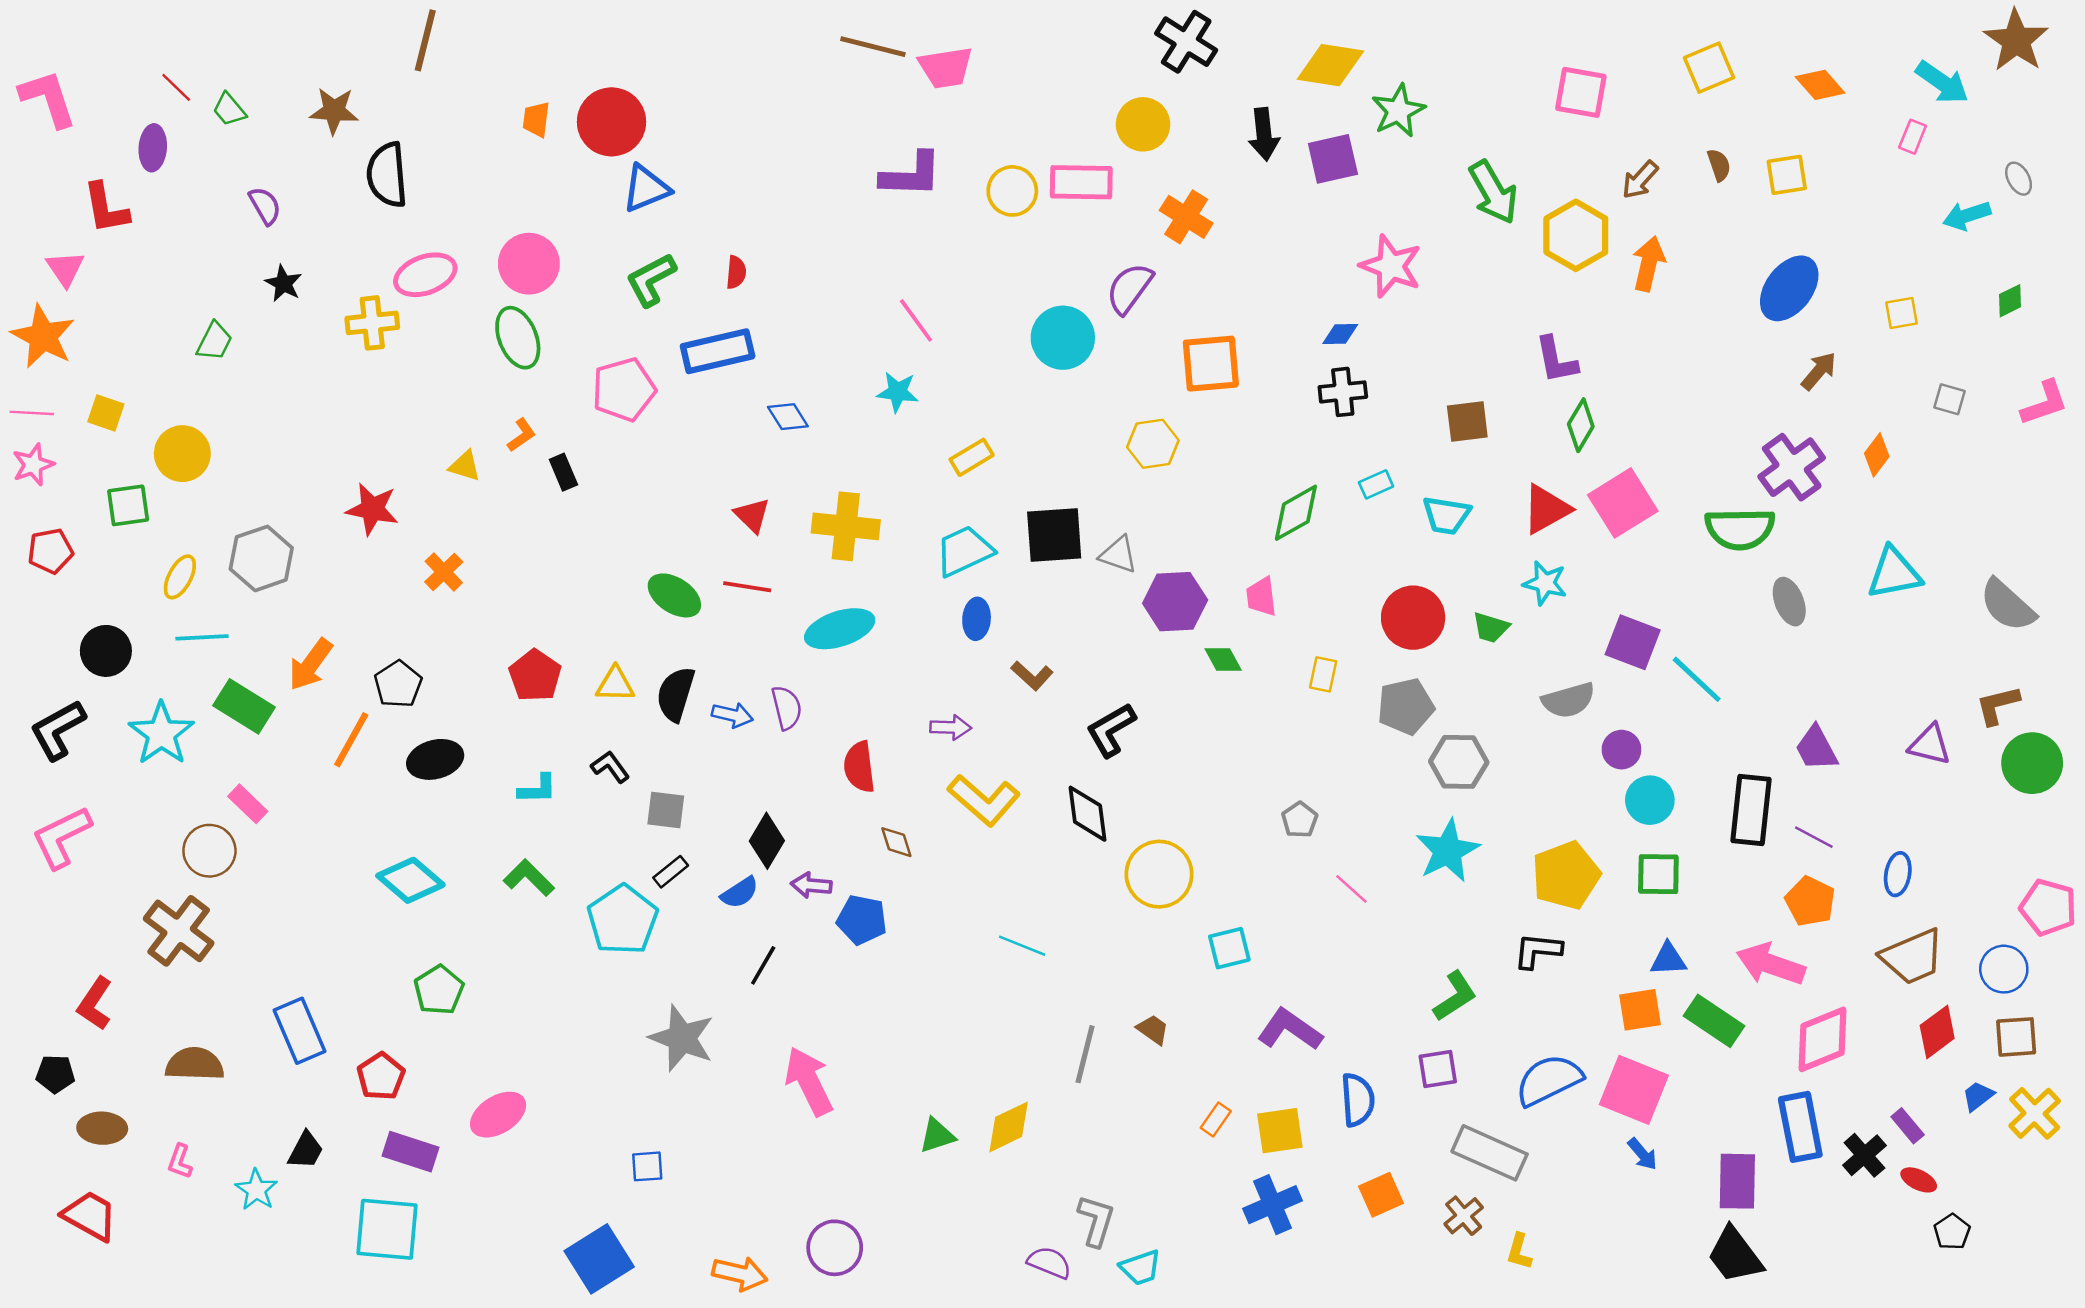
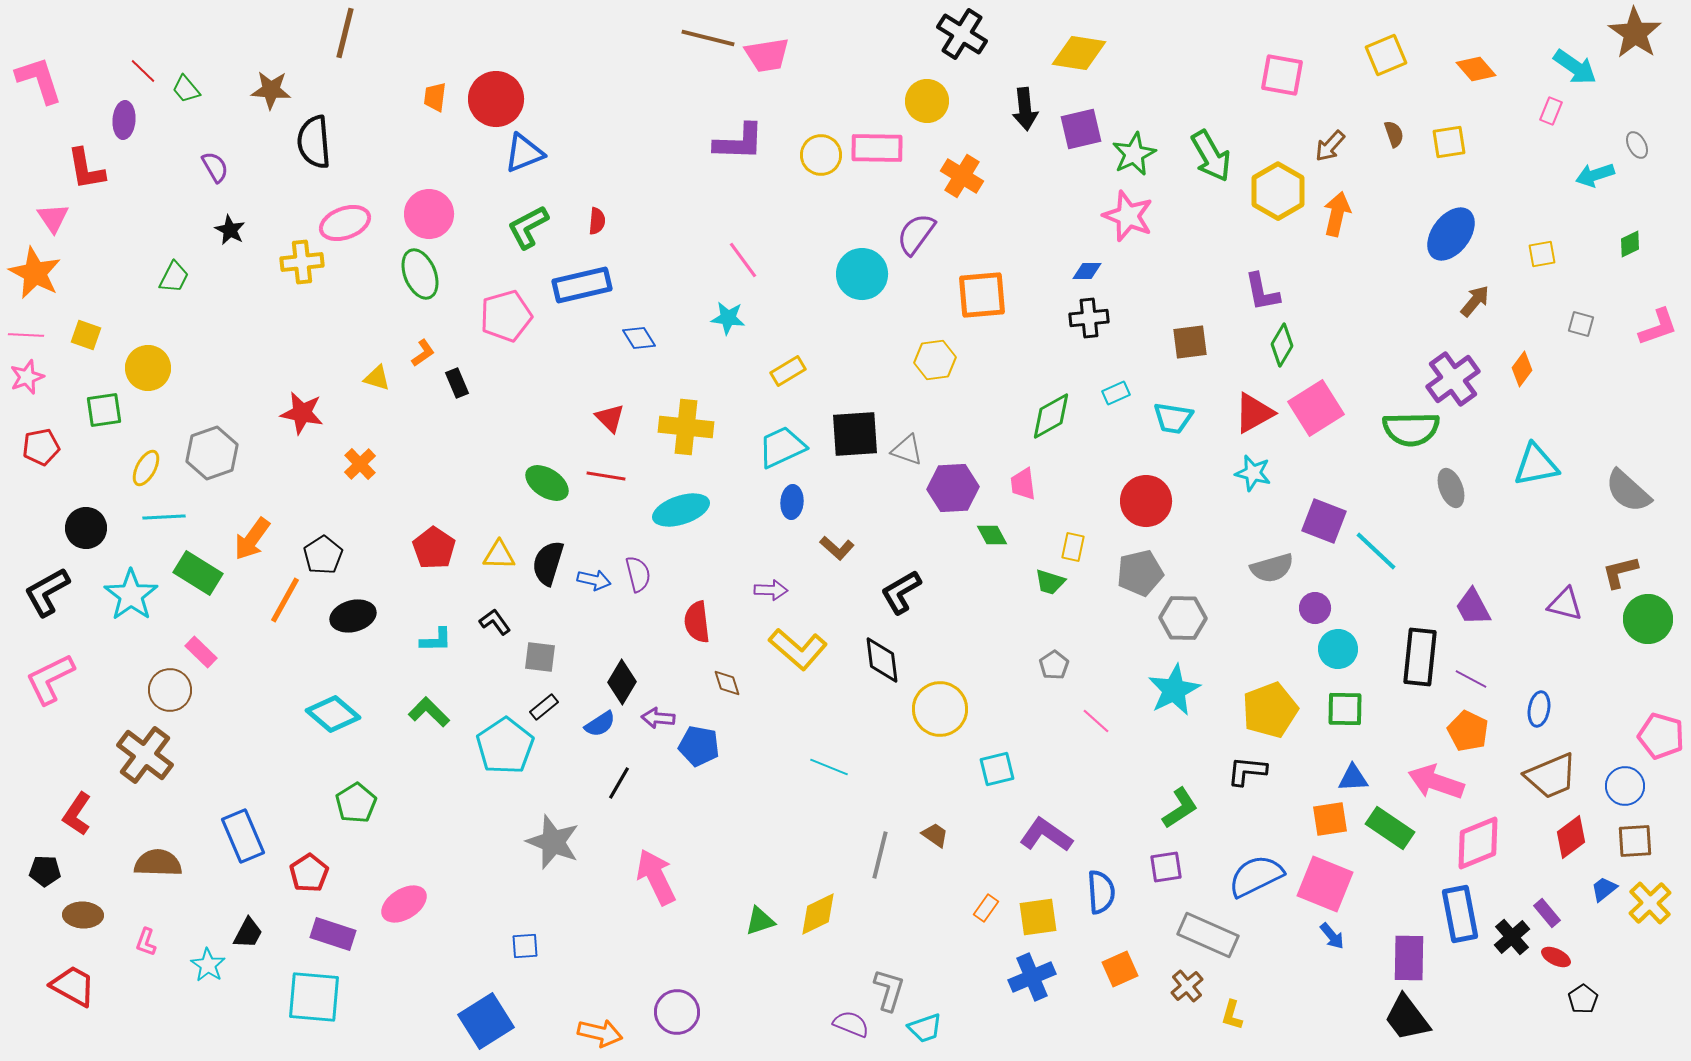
green star: (1398, 111) -> (1134, 154), moved
green trapezoid: (1491, 627) -> (1050, 582), moved

